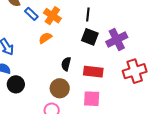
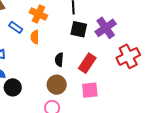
blue rectangle: (31, 14) -> (16, 27), moved
orange semicircle: (45, 38) -> (35, 37), turned -48
red rectangle: (93, 72) -> (87, 63), turned -54

